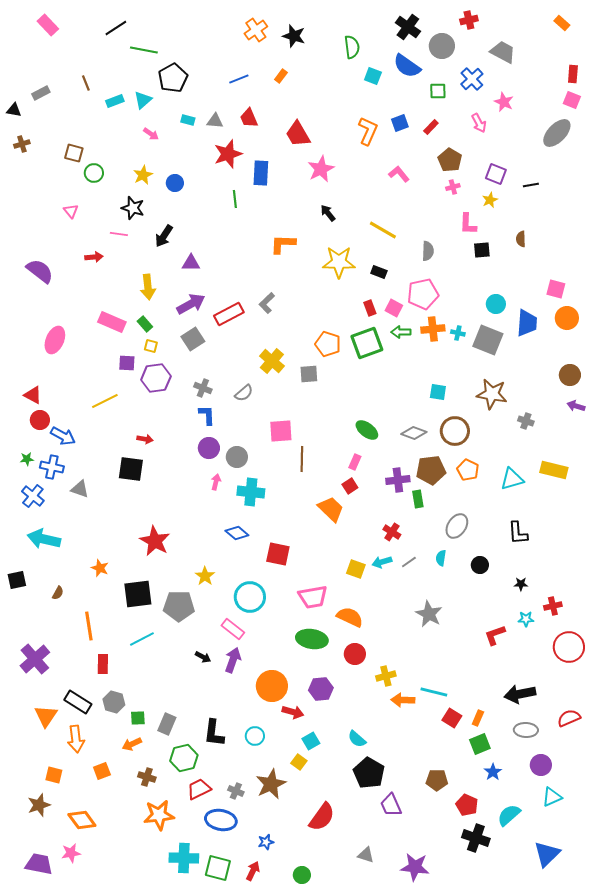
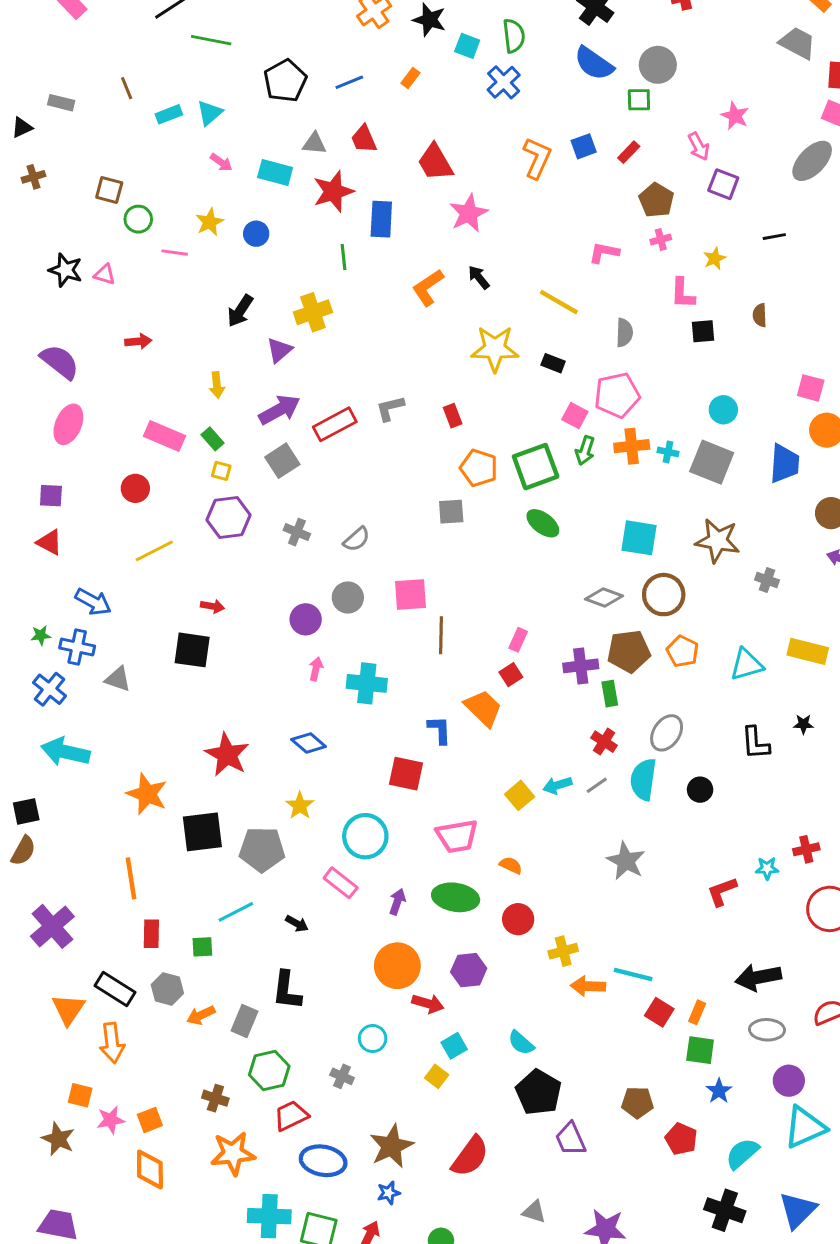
gray circle: (442, 46) -> (658, 65), moved
gray trapezoid: (503, 52) -> (798, 43), moved
cyan square: (373, 76) -> (467, 46), moved
black pentagon: (173, 78) -> (285, 81), moved
blue cross: (472, 79) -> (504, 82), moved
gray rectangle: (41, 93) -> (61, 103), turned 42
black triangle: (14, 110) -> (22, 127), turned -35
cyan rectangle: (188, 120) -> (275, 173), moved, size x1.6
pink L-shape: (399, 174) -> (604, 253), moved, turned -40
purple square: (496, 174) -> (723, 184), moved
black star: (133, 208) -> (65, 270), moved
pink triangle: (71, 211) -> (105, 274), turned -35
pink line: (119, 234) -> (175, 253), moved
orange L-shape: (283, 244) -> (428, 288), moved, turned -36
purple triangle: (191, 263) -> (279, 350), turned -42
yellow arrow: (148, 287) -> (217, 385), size x0.7
gray L-shape: (267, 303) -> (390, 408), turned 30
red rectangle: (370, 308) -> (453, 416), moved
blue trapezoid: (527, 323) -> (784, 464), moved
green arrow: (401, 332) -> (585, 451), turned -72
pink ellipse: (55, 340) -> (68, 424), moved
yellow cross: (272, 361) -> (313, 312), moved, turned 30
purple square: (127, 363) -> (51, 496), moved
cyan square: (438, 392) -> (639, 538), size x1.5
blue L-shape: (207, 415) -> (440, 730), moved
red circle: (40, 420) -> (135, 488), moved
green ellipse: (367, 430) -> (543, 523), moved
gray circle: (237, 457) -> (348, 598), moved
red cross: (392, 532) -> (604, 742), moved
blue diamond: (237, 533) -> (309, 743), moved
cyan semicircle: (441, 558) -> (643, 779), size x1.8
orange star: (100, 568) -> (147, 794), size x1.6
yellow square: (356, 569) -> (520, 795), turned 30
black star: (521, 584) -> (803, 724), moved
brown semicircle: (58, 593) -> (23, 851), moved, size x1.5
orange semicircle: (350, 617) -> (511, 865), size x0.6
cyan line: (142, 639) -> (236, 912), moved
purple arrow: (233, 660) -> (397, 902), moved, size x0.7
green square: (138, 718) -> (202, 947), moved
black L-shape: (214, 733) -> (287, 990), moved
orange arrow: (132, 744) -> (201, 1015), moved
green square: (480, 744) -> (700, 1050), turned 30
orange square: (102, 771) -> (150, 1120), moved
brown star: (271, 784) -> (392, 1146), moved
gray cross: (236, 791) -> (342, 1076), moved
cyan triangle: (552, 797) -> (805, 1127), size x1.5
brown star: (39, 805) -> (58, 1139), turned -30
orange diamond: (82, 820) -> (150, 1169), moved, turned 36
black cross: (476, 838) -> (725, 1210), moved
pink star: (71, 853) -> (111, 1120), moved

